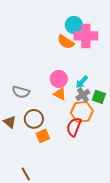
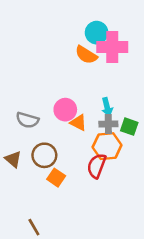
pink circle: (59, 79) -> (65, 110), moved
cyan arrow: (82, 82) -> (107, 107), turned -56
gray cross: (83, 95) -> (108, 124), turned 32
orange square: (43, 136) -> (56, 178), turned -32

